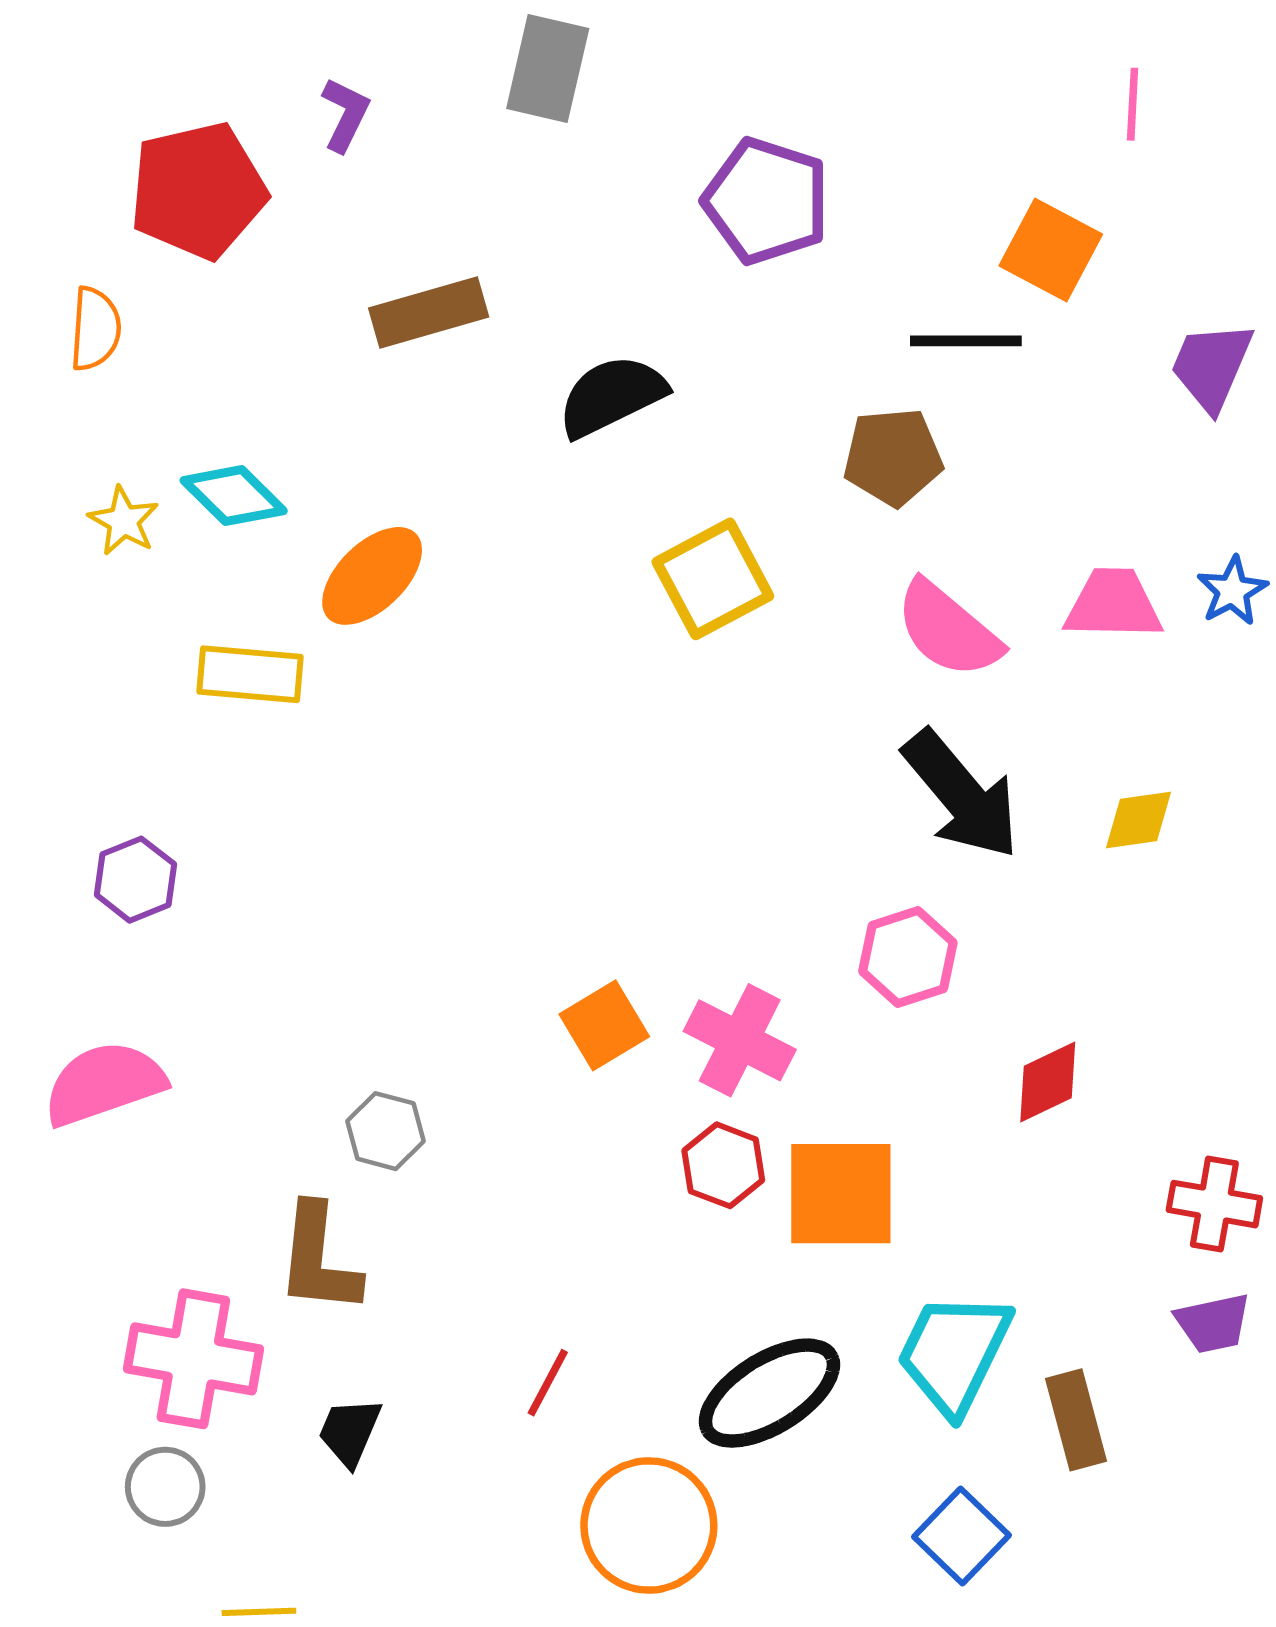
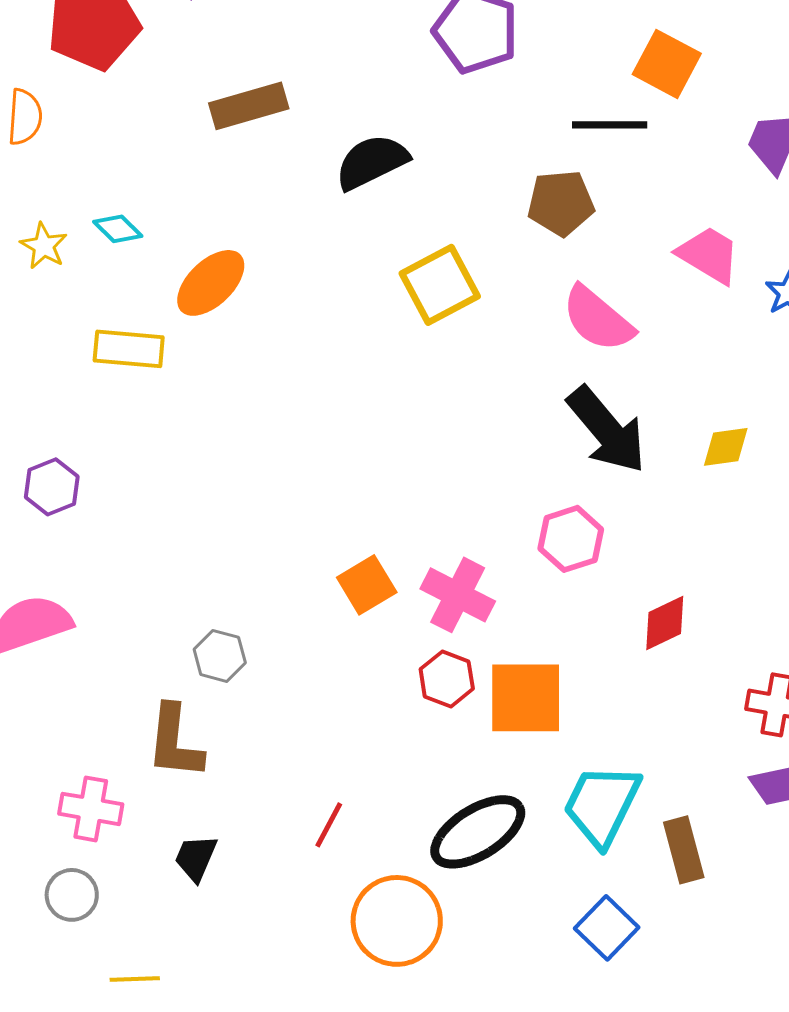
cyan diamond: (234, 496) -> (118, 229), size x0.7
pink trapezoid: (1113, 604) -> (709, 255), moved, turned 30
pink cross: (193, 1359) -> (91, 809), size x0.7

